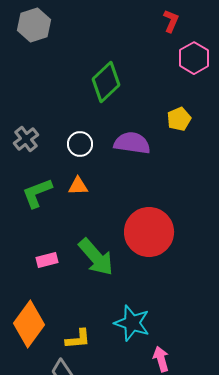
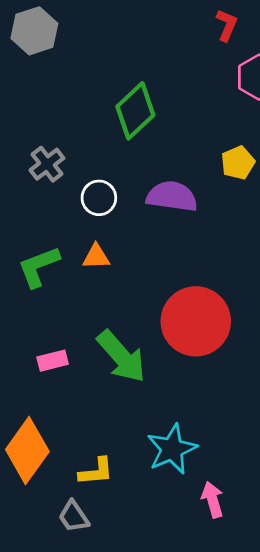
gray cross: (26, 139) -> (47, 164), moved
cyan star: (132, 323) -> (172, 449), turned 30

